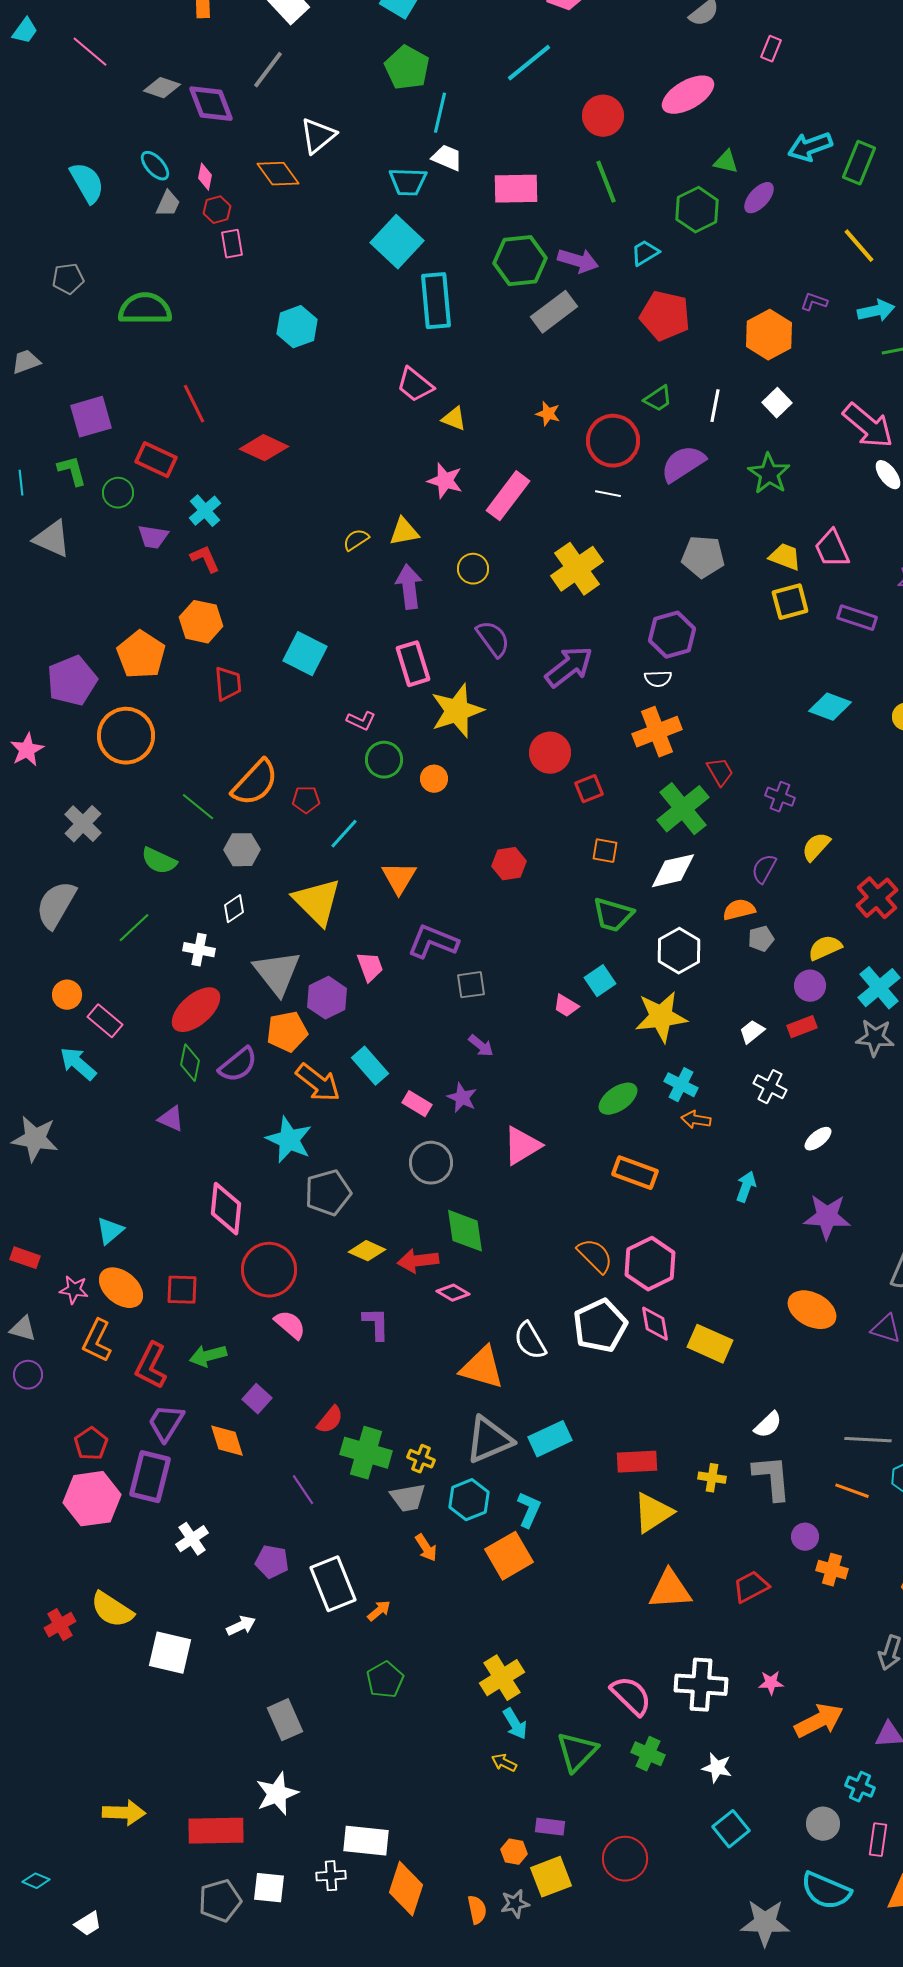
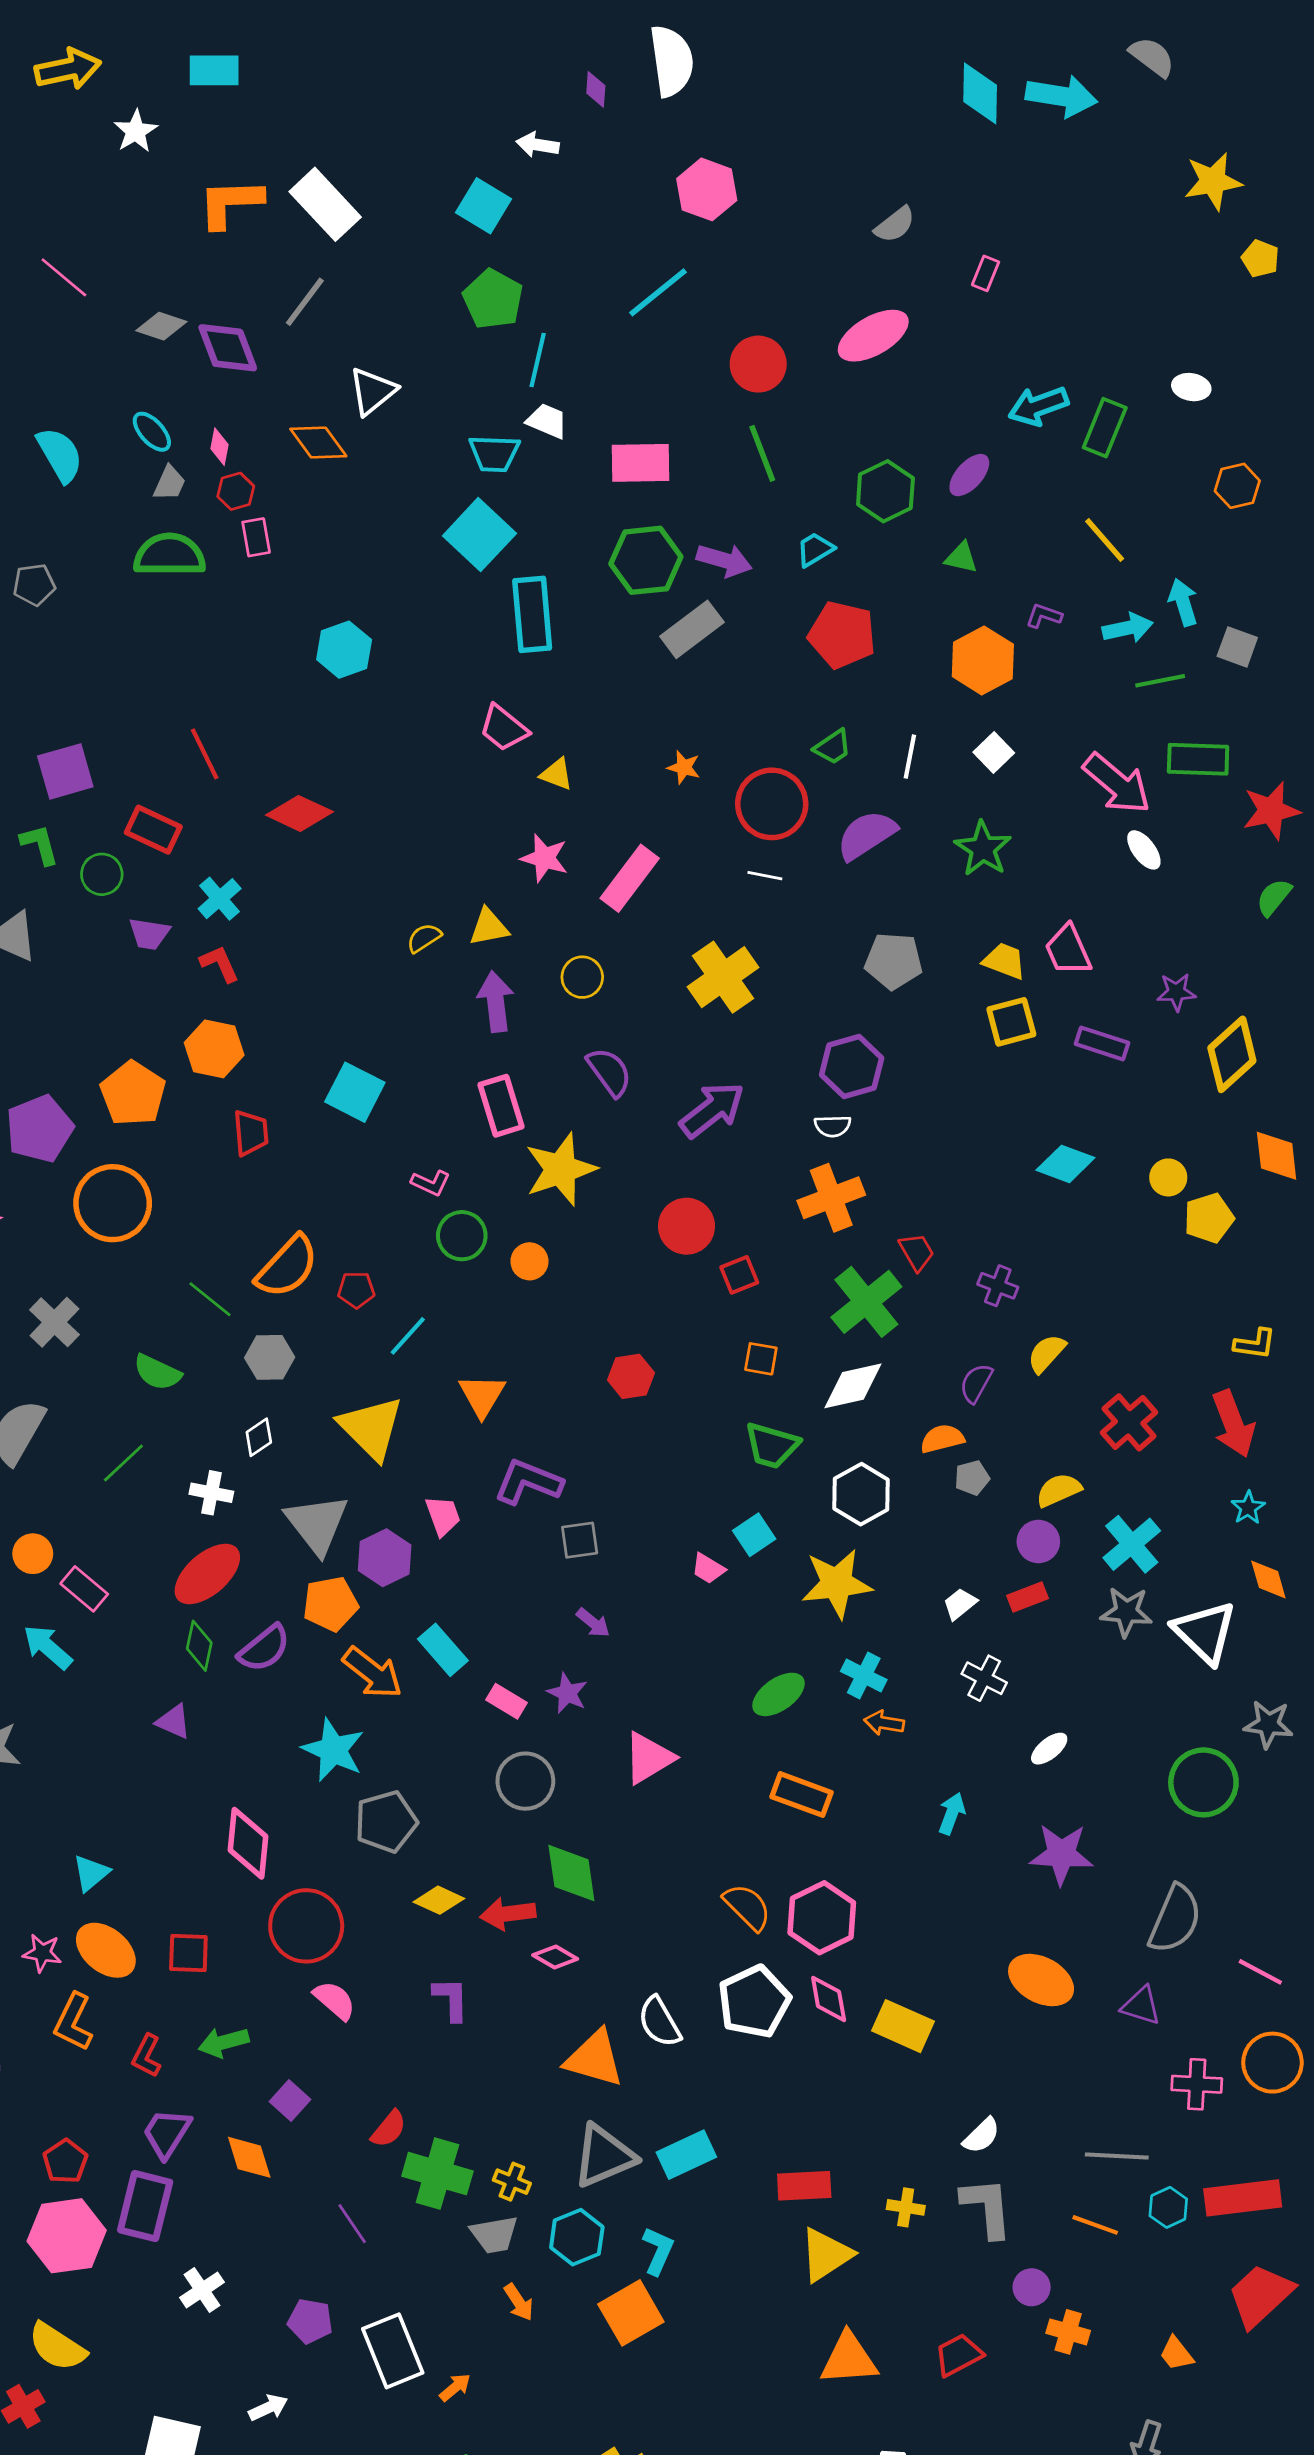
green triangle: (726, 162) -> (961, 558), moved
green semicircle: (145, 309) -> (169, 555), moved
red L-shape: (151, 1366) -> (146, 2056), size x0.7
yellow semicircle: (112, 1610) -> (57, 2347), moved

